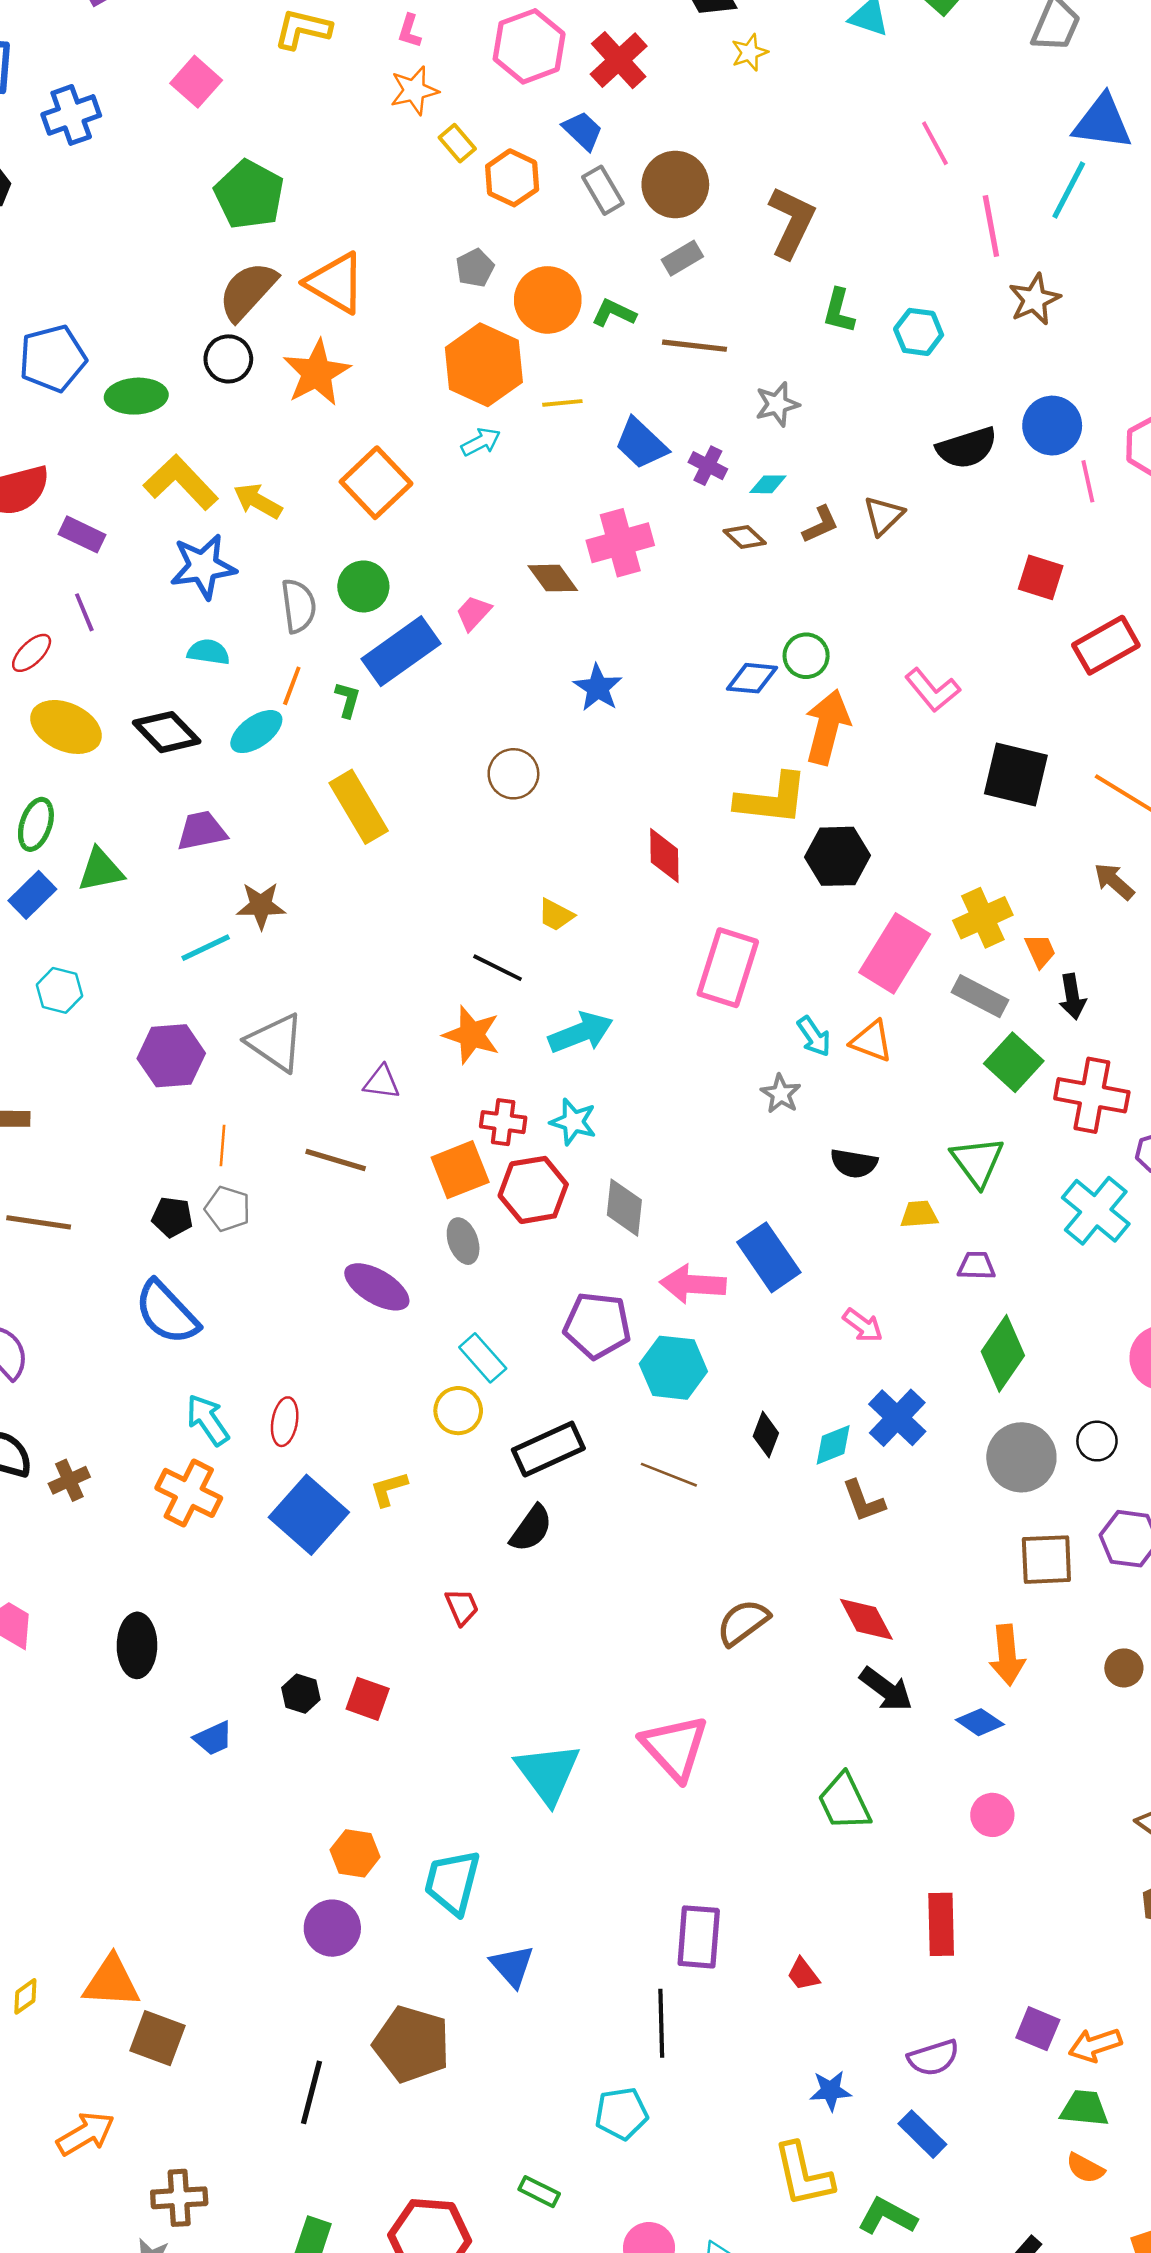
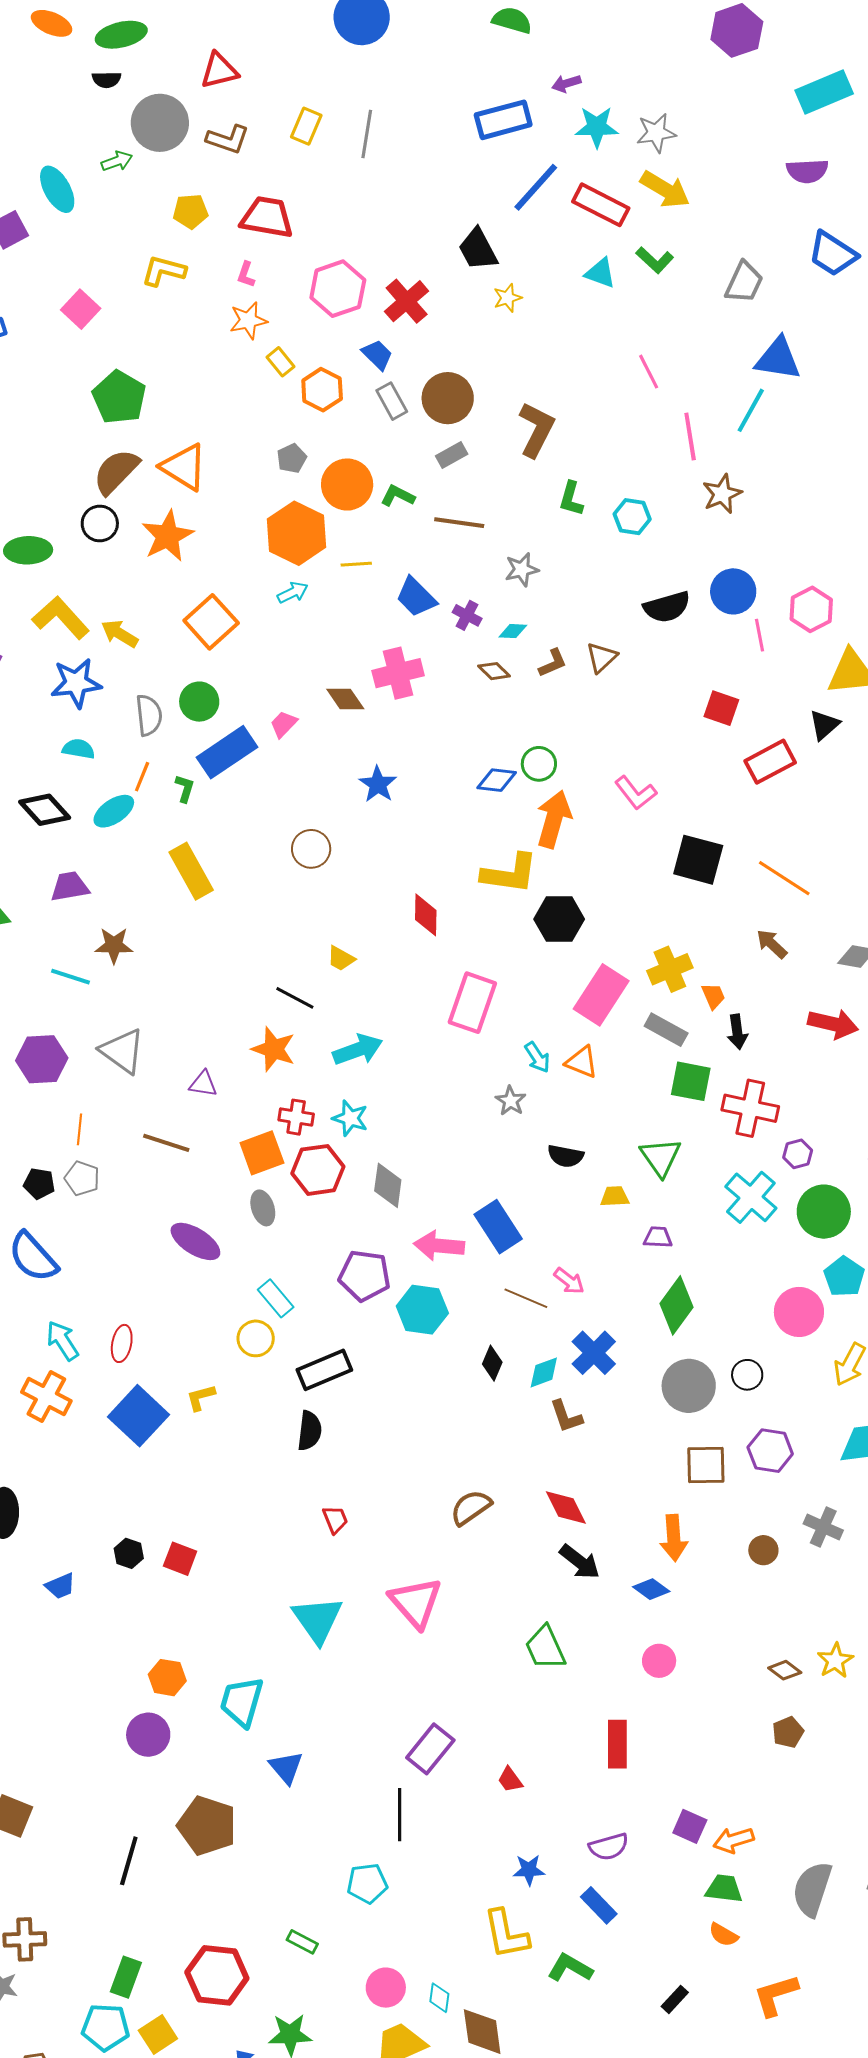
cyan line: (206, 948) -> (70, 977), turned 42
green square: (1014, 1062) -> (691, 1081), turned -33
brown line: (669, 1475) -> (526, 1298), moved
black semicircle: (531, 1528) -> (310, 1431), turned -30
red trapezoid: (462, 1607) -> (335, 1520), moved
purple rectangle: (699, 1937) -> (430, 1749), turned 33

